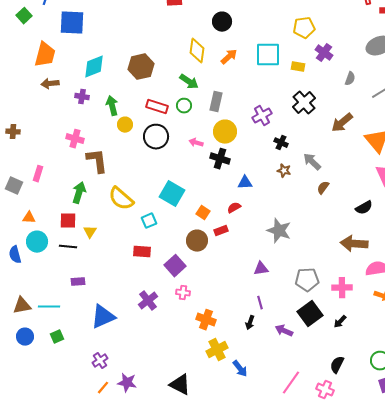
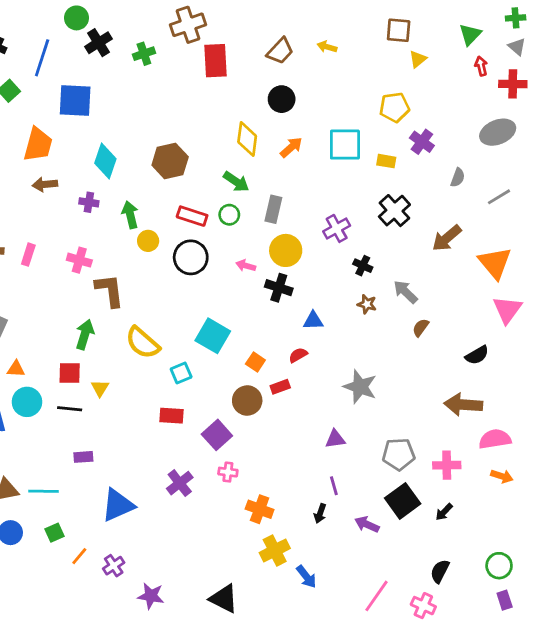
cyan diamond: (94, 67) -> (105, 161), turned -50
pink rectangle: (38, 174) -> (28, 255), moved
orange line: (103, 388) -> (79, 556), moved

